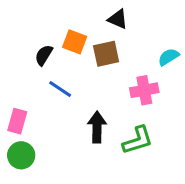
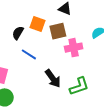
pink cross: (144, 90) -> (74, 48), moved
black arrow: (97, 127) -> (53, 78), turned 144

